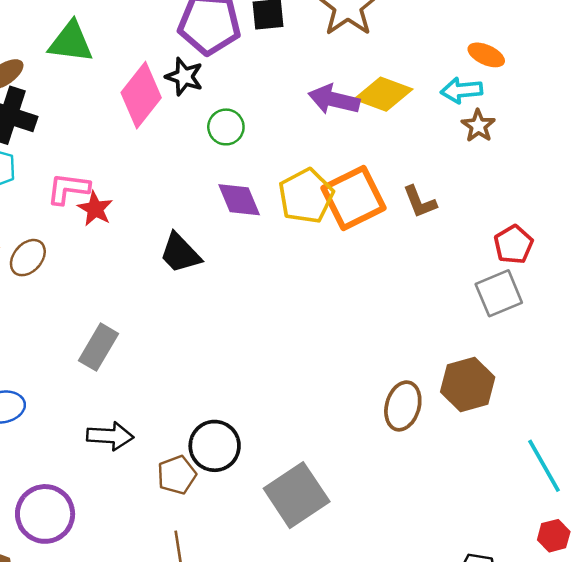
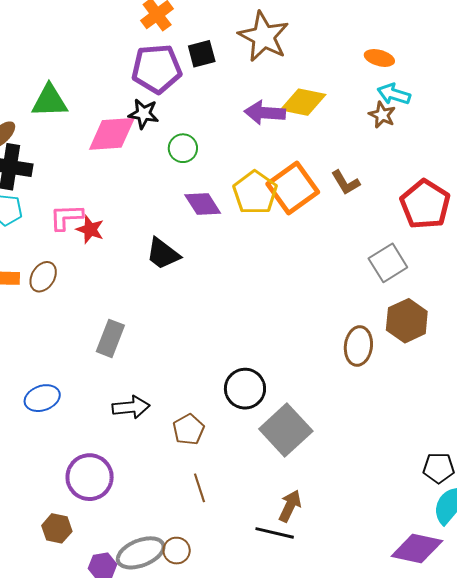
cyan arrow: (462, 90) -> (394, 94), moved, turned 32
pink diamond: (141, 95) -> (112, 134), turned 57
red pentagon: (513, 245) -> (425, 204), size x1.6
gray square: (499, 293) -> (388, 263), moved
black circle: (215, 446) -> (245, 389), moved

